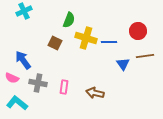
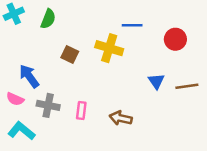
cyan cross: (24, 11) -> (14, 14), moved
green semicircle: (69, 20) -> (48, 19), moved
blue line: (109, 42) -> (132, 25), moved
brown line: (145, 56) -> (187, 86), moved

